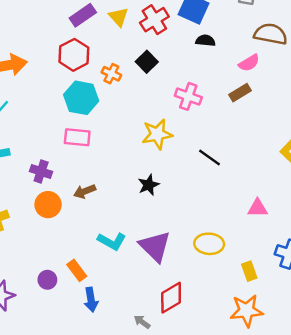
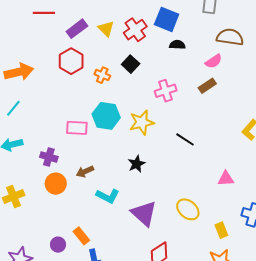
pink cross: (188, 96) -> (166, 91), turned -35
cyan hexagon: (81, 98) -> (106, 116), moved
cyan L-shape: (112, 241) -> (108, 196), moved
yellow ellipse: (209, 244) -> (188, 209), turned 40

